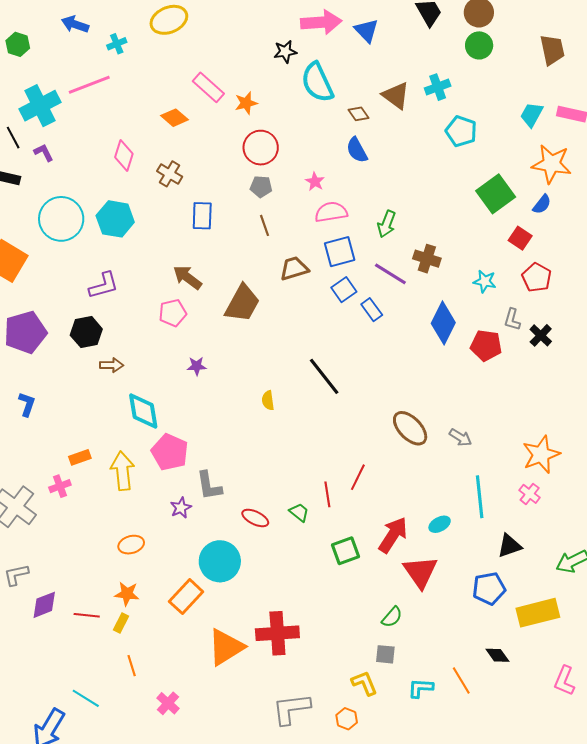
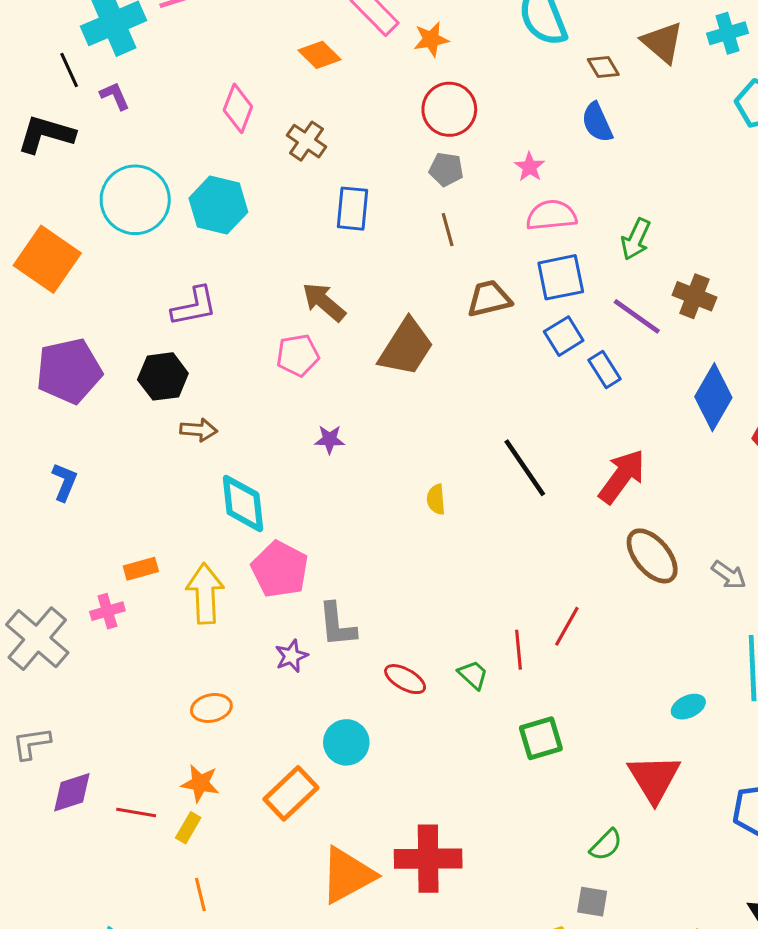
red arrow: (393, 535) -> (622, 476), moved
cyan circle: (220, 561) -> (346, 742), size x0.7

